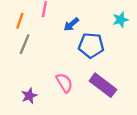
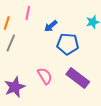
purple star: (29, 96) -> (15, 87), size x1.5

